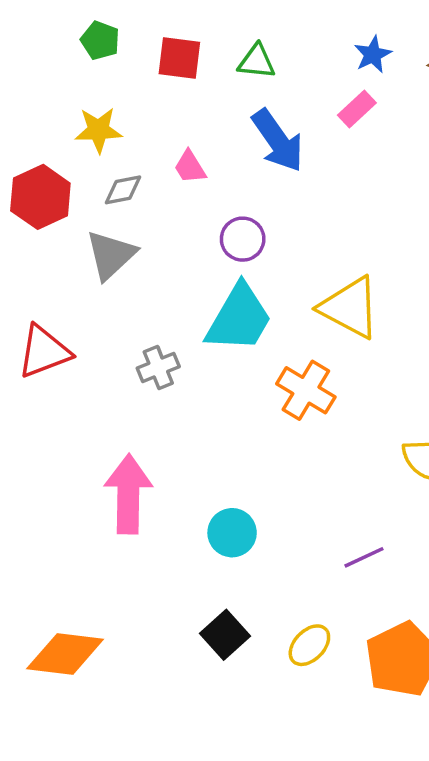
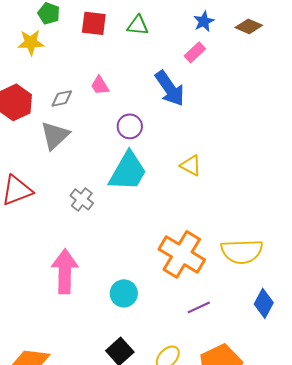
yellow star: (98, 130) -> (31, 42), moved
blue arrow: (278, 141) -> (170, 88), moved
yellow triangle: (350, 308) -> (191, 165), size x0.6
gray cross: (158, 367) -> (82, 199), turned -30
orange cross: (306, 390) -> (182, 254), moved, size x1.4

